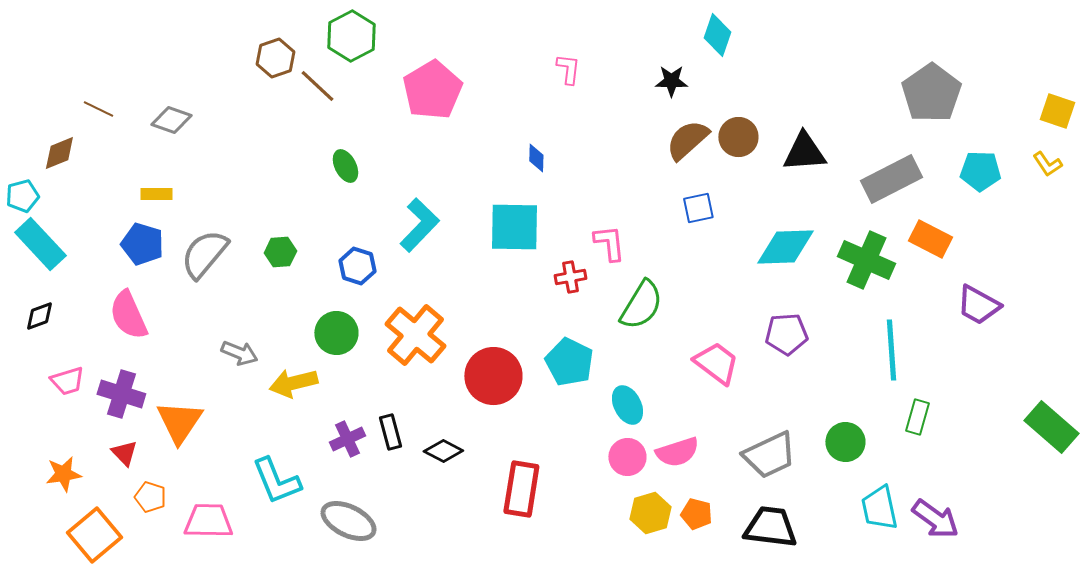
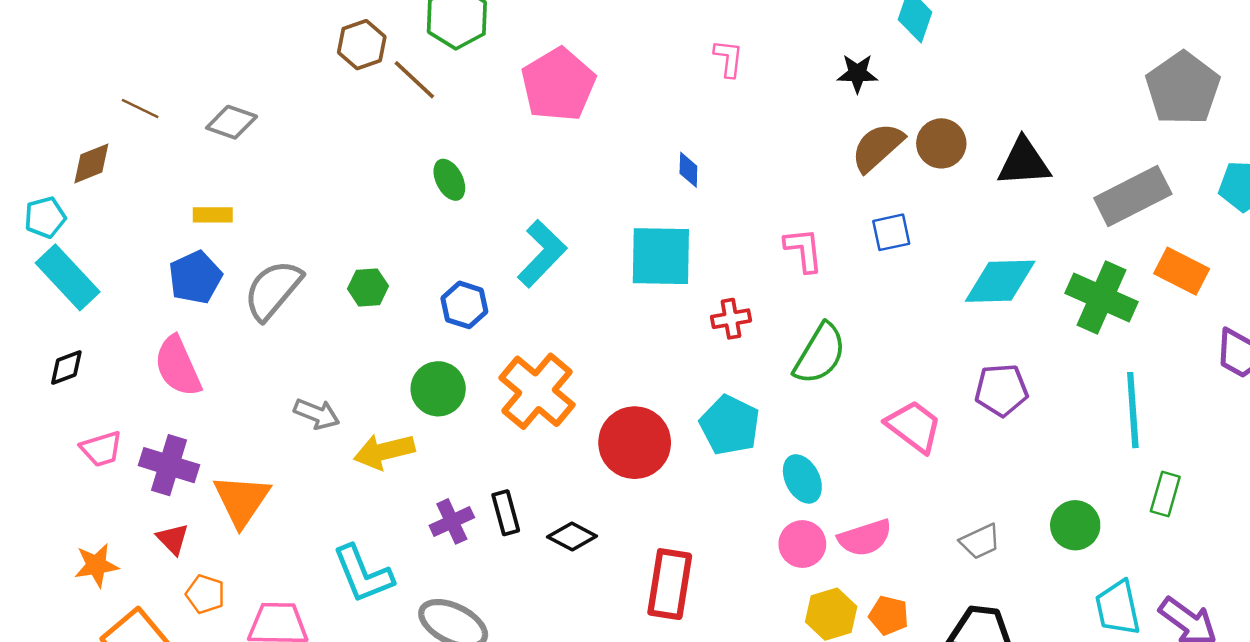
pink L-shape: (609, 243) -> (804, 250), moved
blue pentagon: (142, 244) -> (195, 277), turned 30
gray trapezoid: (769, 455) -> (980, 542), size x0.6

